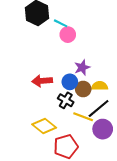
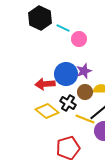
pink circle: (68, 35) -> (79, 39), moved
blue circle: (70, 82) -> (66, 74), moved, size x1.5
yellow diamond: (44, 126) -> (47, 111), moved

